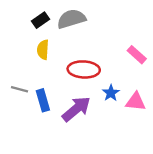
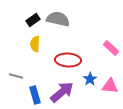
gray semicircle: (71, 19) -> (58, 19), turned 30
blue rectangle: (43, 100) -> (35, 95), moved

